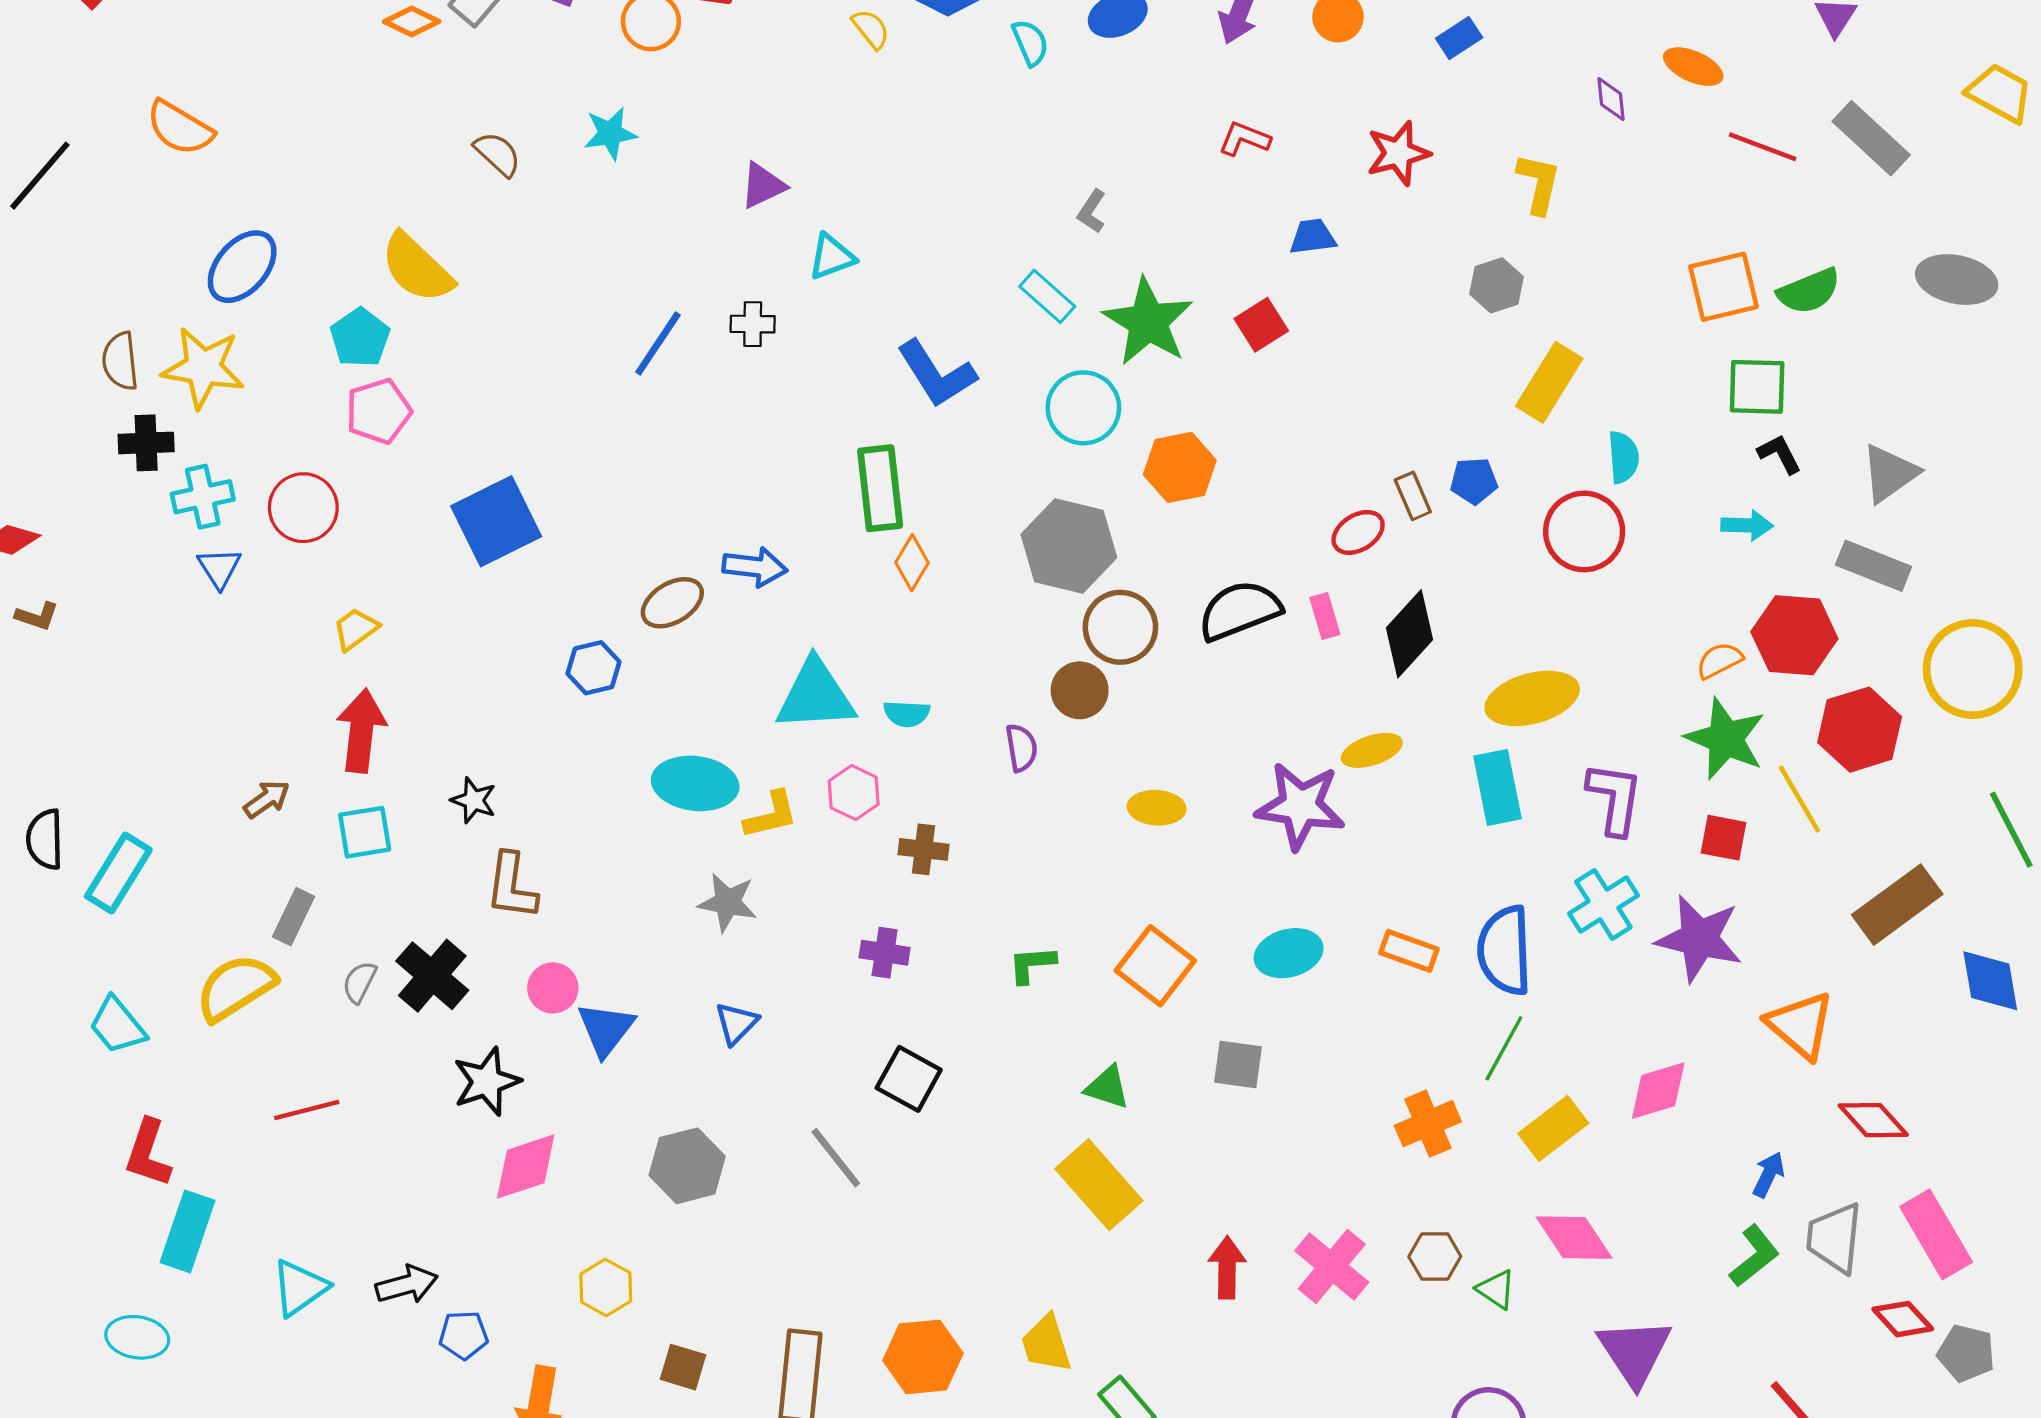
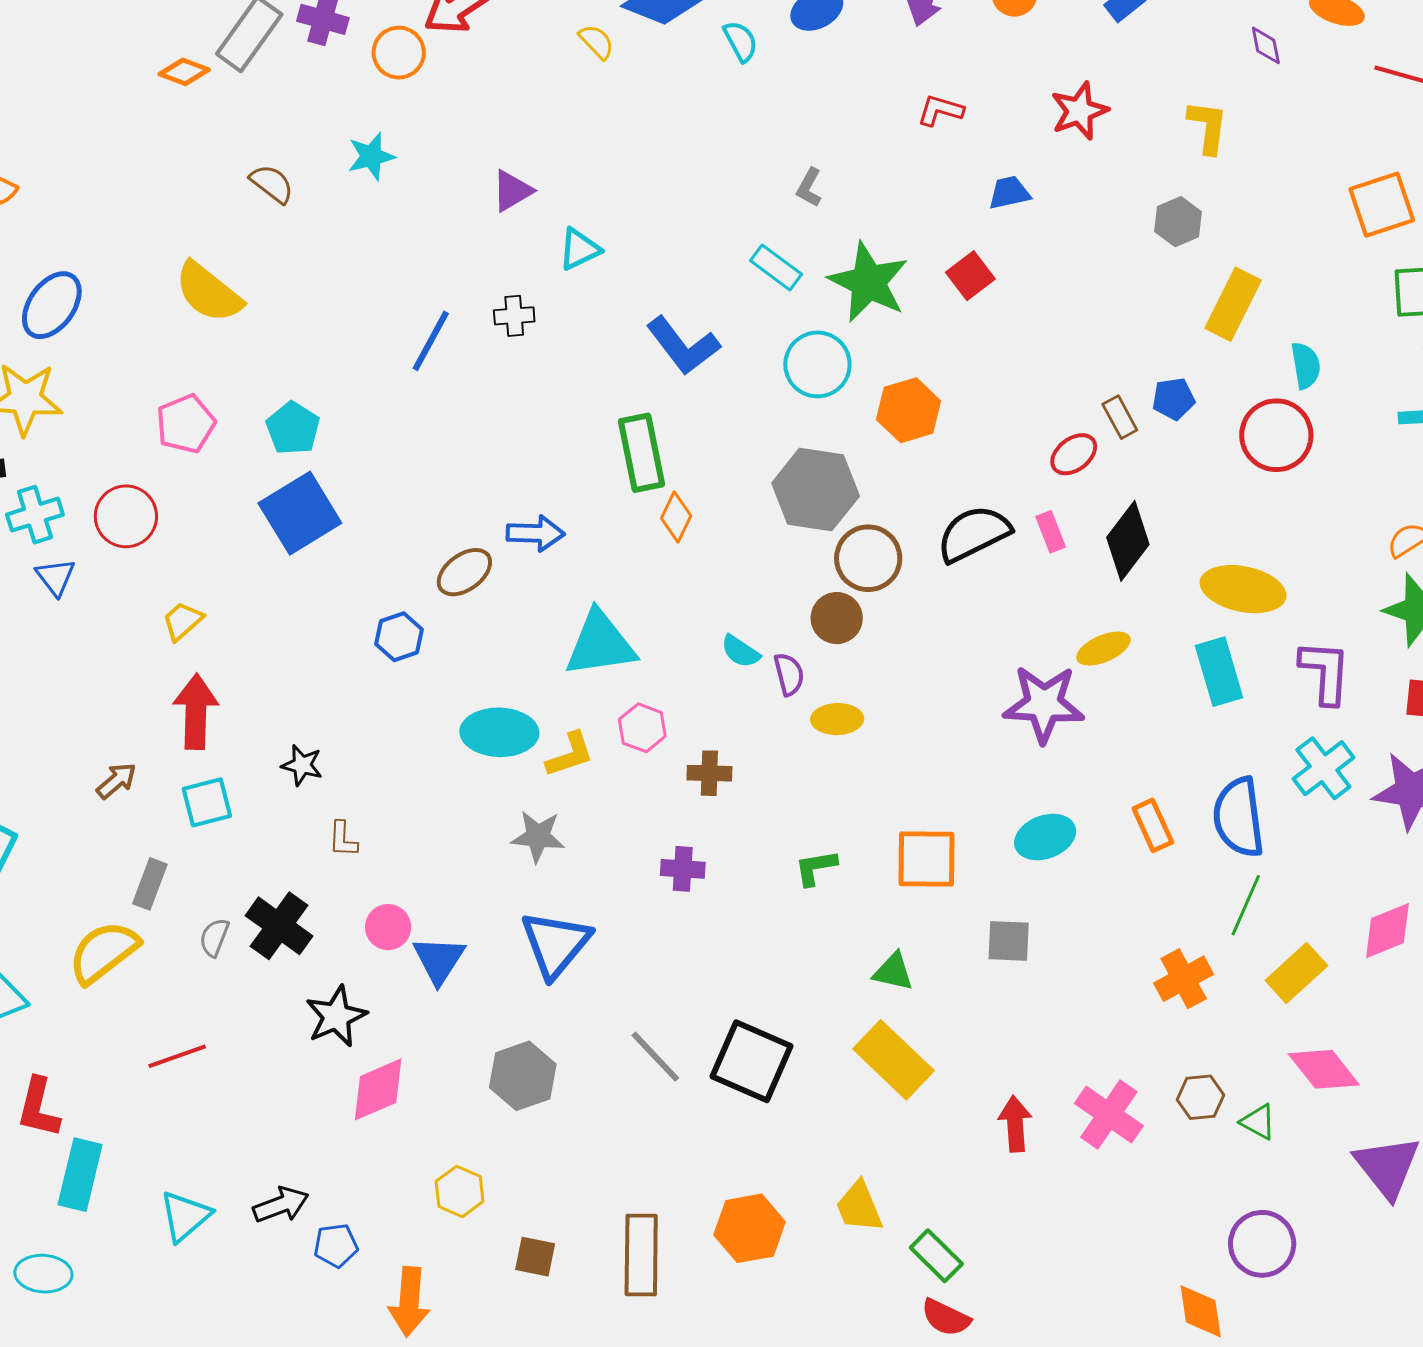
cyan pentagon: (360, 338) -> (293, 428), moved
yellow ellipse: (1532, 698) -> (1243, 589), turned 32
cyan semicircle: (907, 714) -> (740, 651), moved, turned 36
yellow ellipse: (1157, 808) -> (837, 719), moved
brown L-shape: (511, 886) -> (343, 839), size x0.6
orange rectangle: (1409, 951) -> (1153, 825), turned 51
orange square: (1155, 966) -> (927, 859), turned -32
blue triangle: (736, 1023) -> (556, 944), size x1.8
black square: (909, 1079) -> (751, 1061), moved, size x1.4

